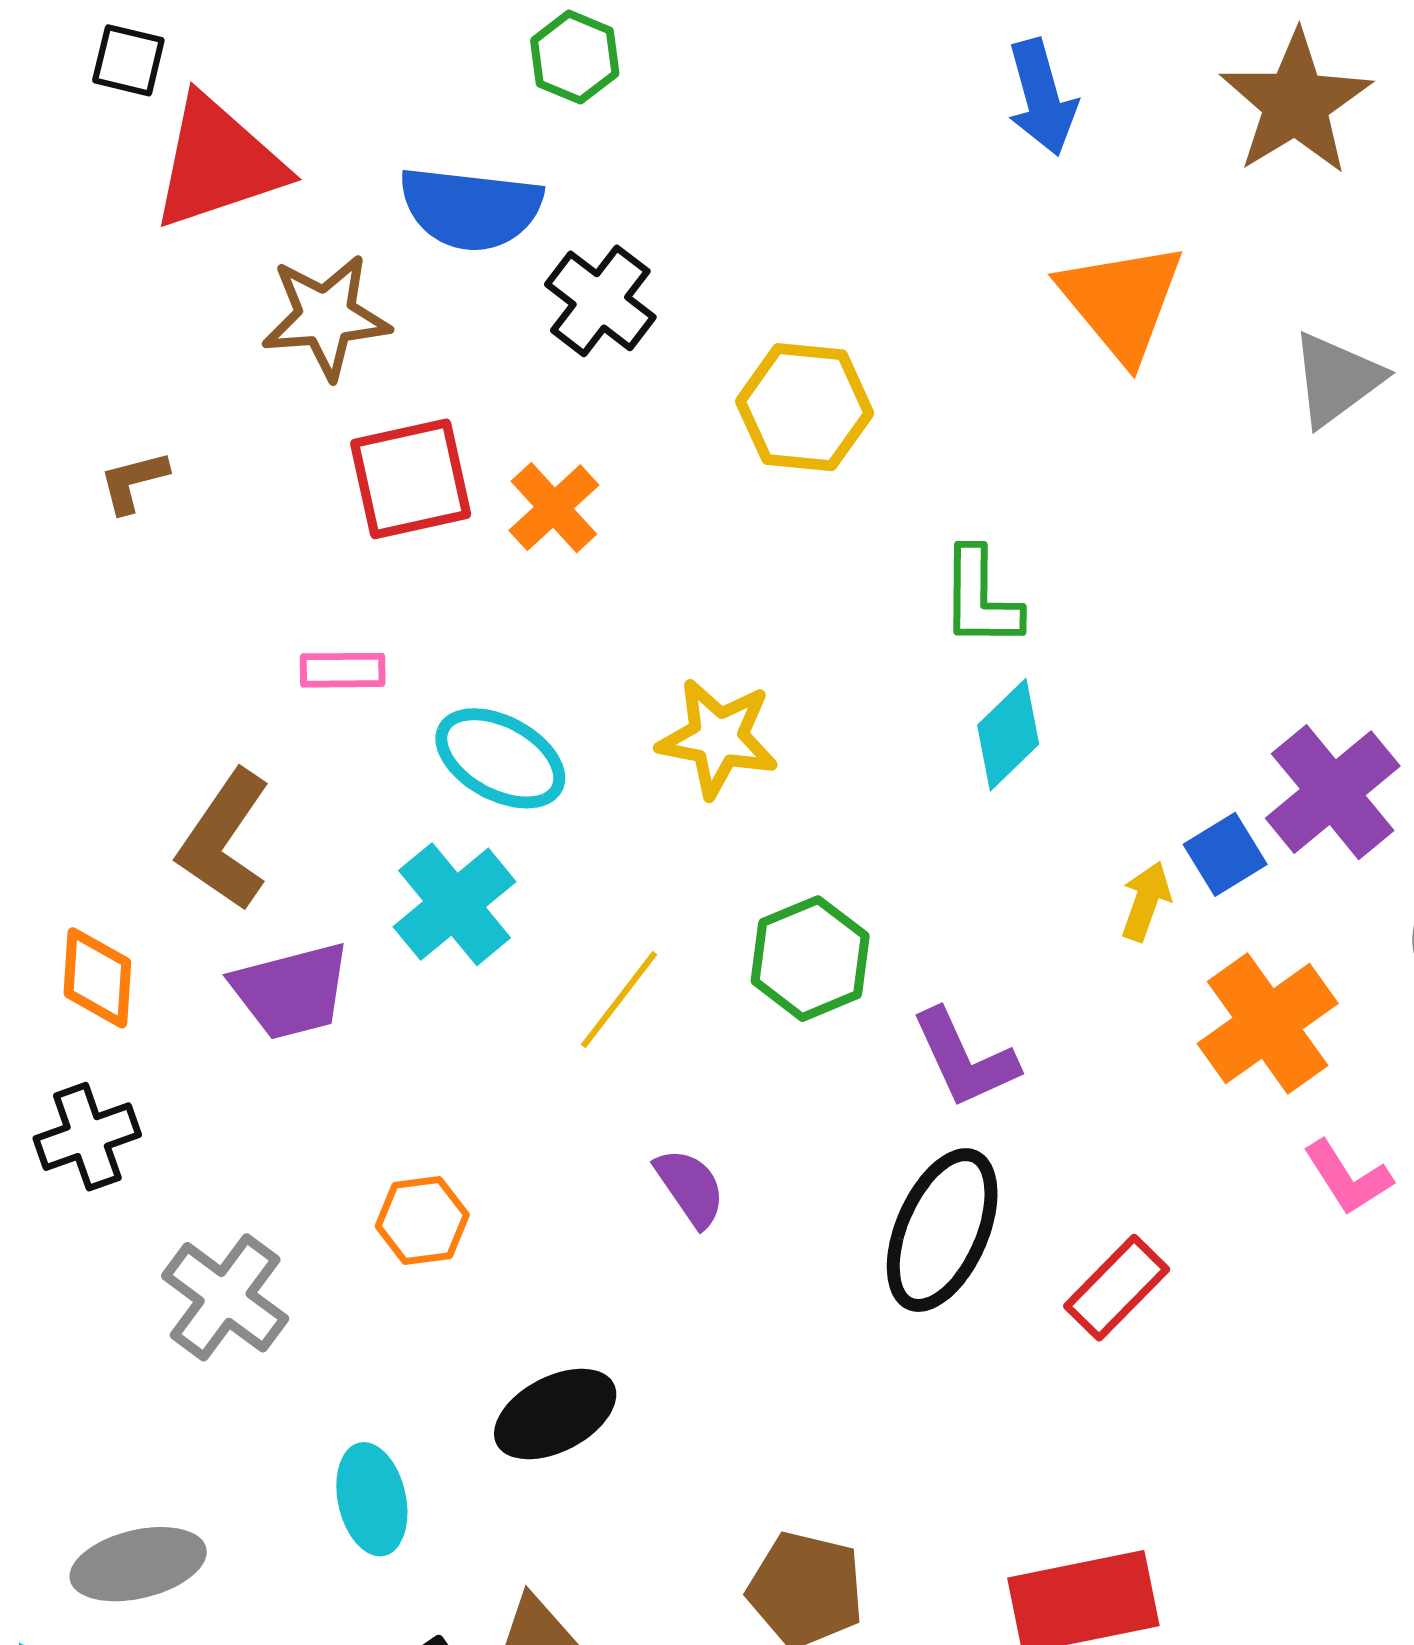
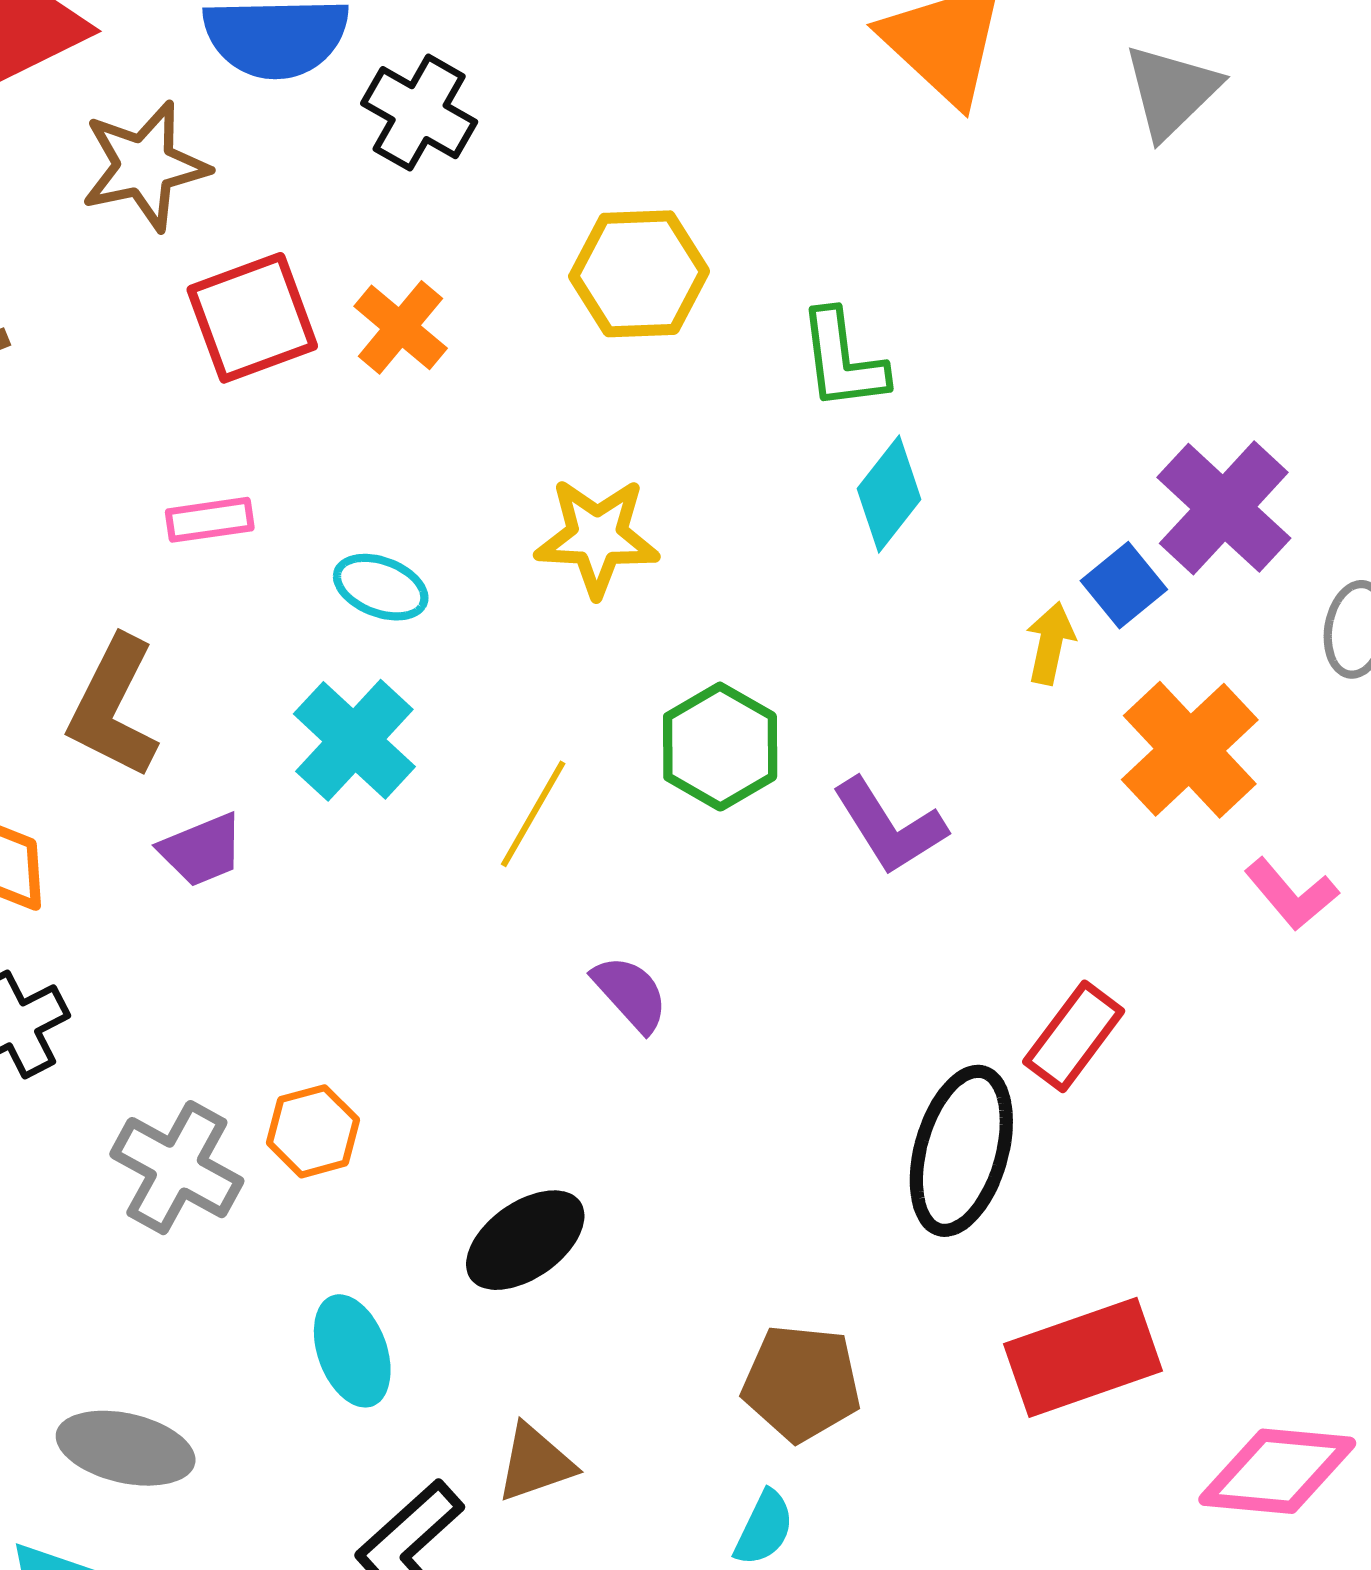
yellow hexagon: (805, 407) -> (639, 274), moved
cyan ellipse: (500, 758) -> (381, 587), size x0.7
purple trapezoid: (291, 991) -> (202, 850), size x0.7
orange hexagon: (422, 1220) -> (313, 1131), moved
black ellipse: (942, 1230) -> (961, 1151), moved
gray ellipse: (138, 1564) -> (126, 1448), turned 34

